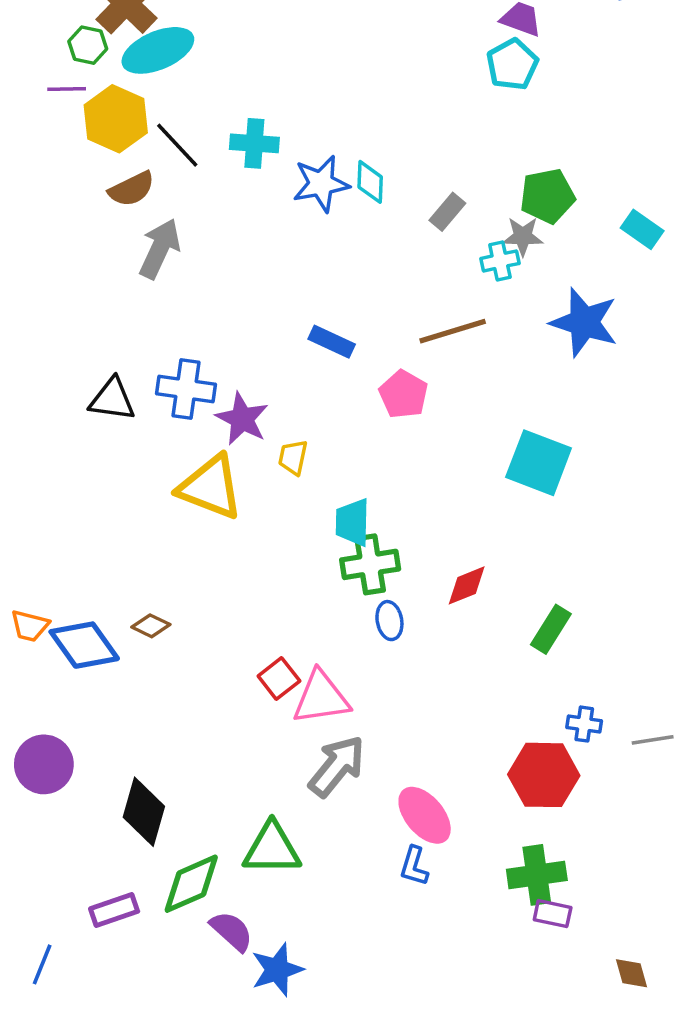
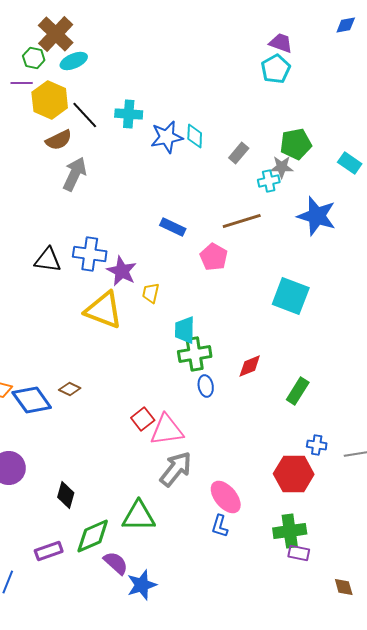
cyan ellipse: (158, 50) -> (74, 61), size x0.7
black diamond: (144, 812) -> (66, 495), size x0.7

